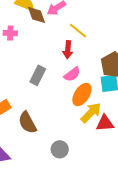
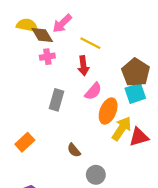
pink cross: (10, 33) -> (47, 57), moved
brown semicircle: (27, 123) -> (74, 150), moved, size x0.6

